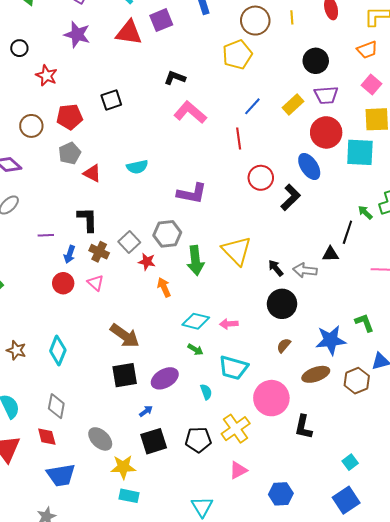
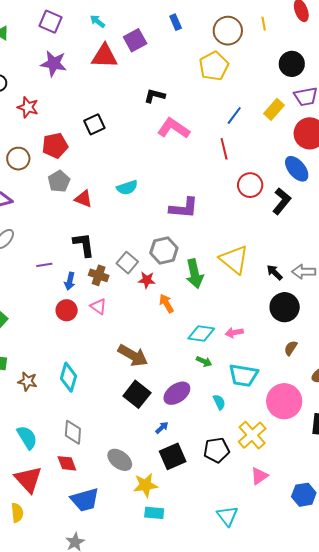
black square: (125, 375) -> (137, 394), turned -36

